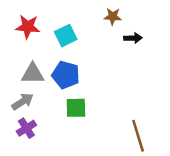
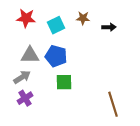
brown star: (113, 16) -> (83, 18), moved

